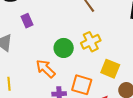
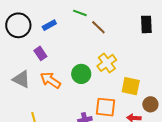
orange arrow: (46, 69) -> (50, 80), moved

